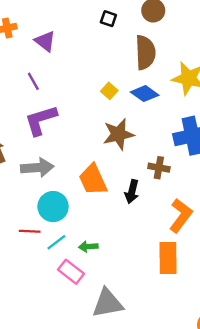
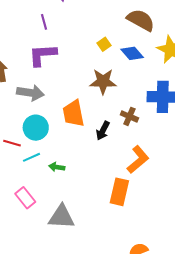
brown semicircle: (145, 52) -> (141, 20), turned -72
pink rectangle: (71, 272) -> (25, 198), moved

